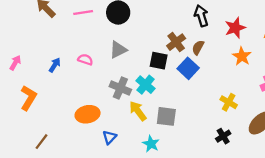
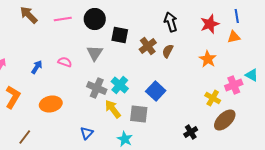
red star: (235, 28) -> (210, 24), moved
gray triangle: (118, 50) -> (95, 53), turned -30
black square: (159, 61) -> (120, 35), moved
blue square: (188, 68) -> (156, 91), moved
yellow cross: (229, 102) -> (213, 98), moved
orange ellipse: (88, 114) -> (51, 104), moved

